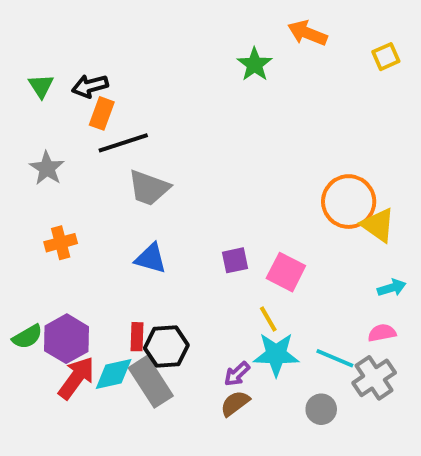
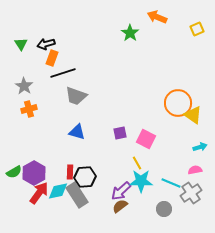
orange cross: (61, 243) -> (29, 109), moved
purple arrow: (237, 374) -> (121, 191), size x1.5

